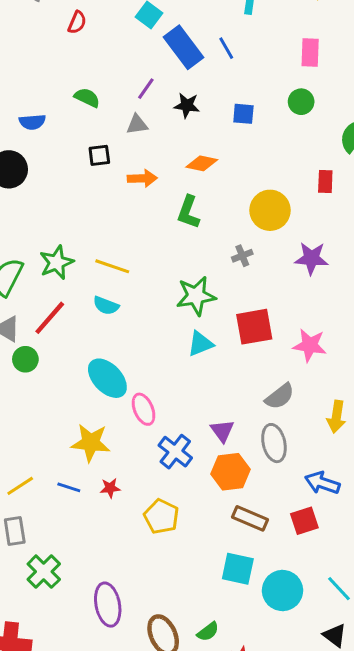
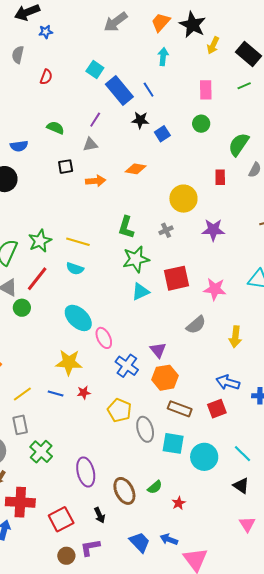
black star: (187, 105) -> (140, 120), moved
blue square: (243, 114) -> (162, 134), turned -35
green L-shape: (188, 212) -> (126, 227), moved
gray ellipse: (274, 443) -> (145, 429), moved

